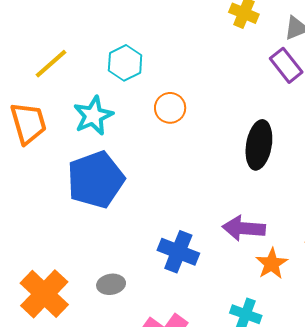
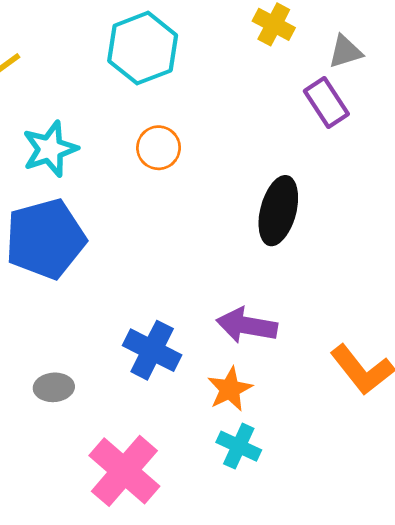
cyan hexagon: (125, 63) -> (143, 48), moved, size x1.4
orange star: (272, 264) -> (230, 389), moved

